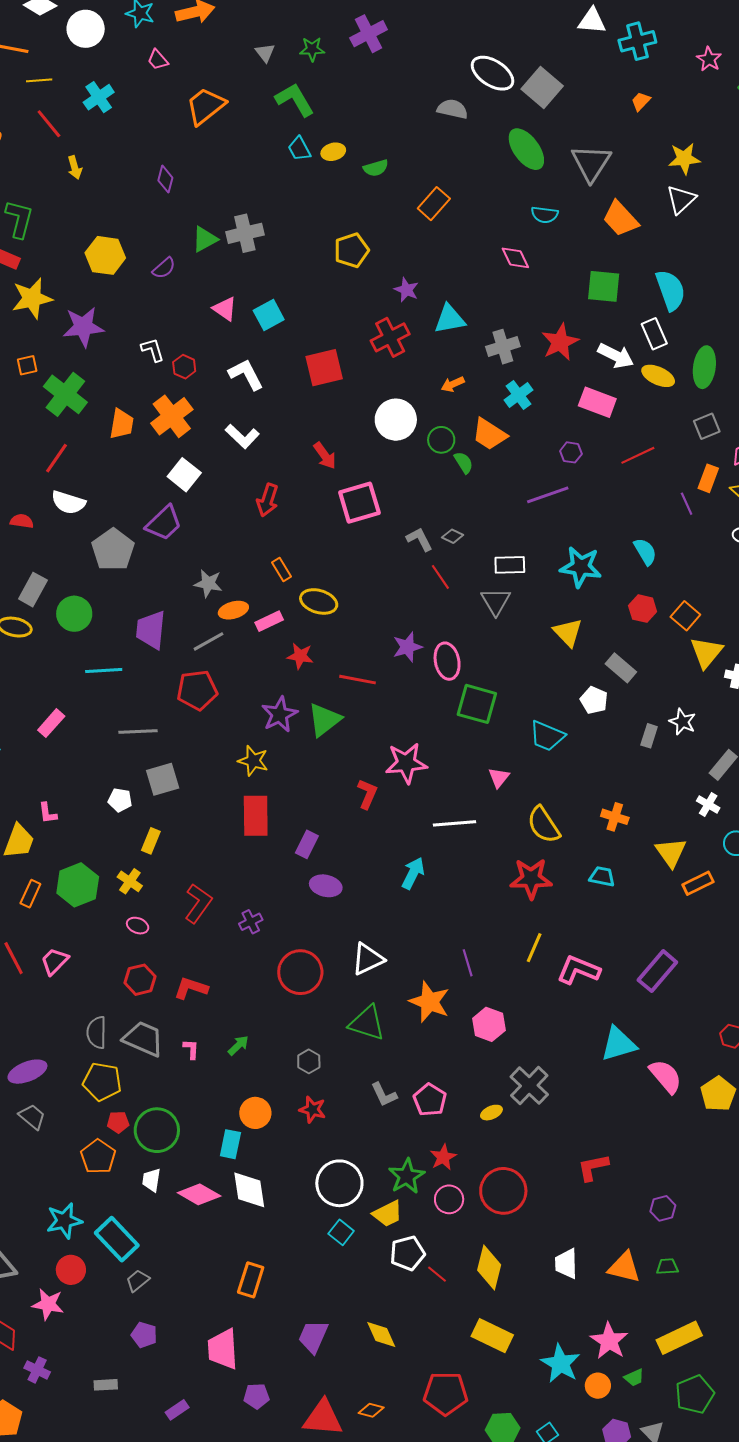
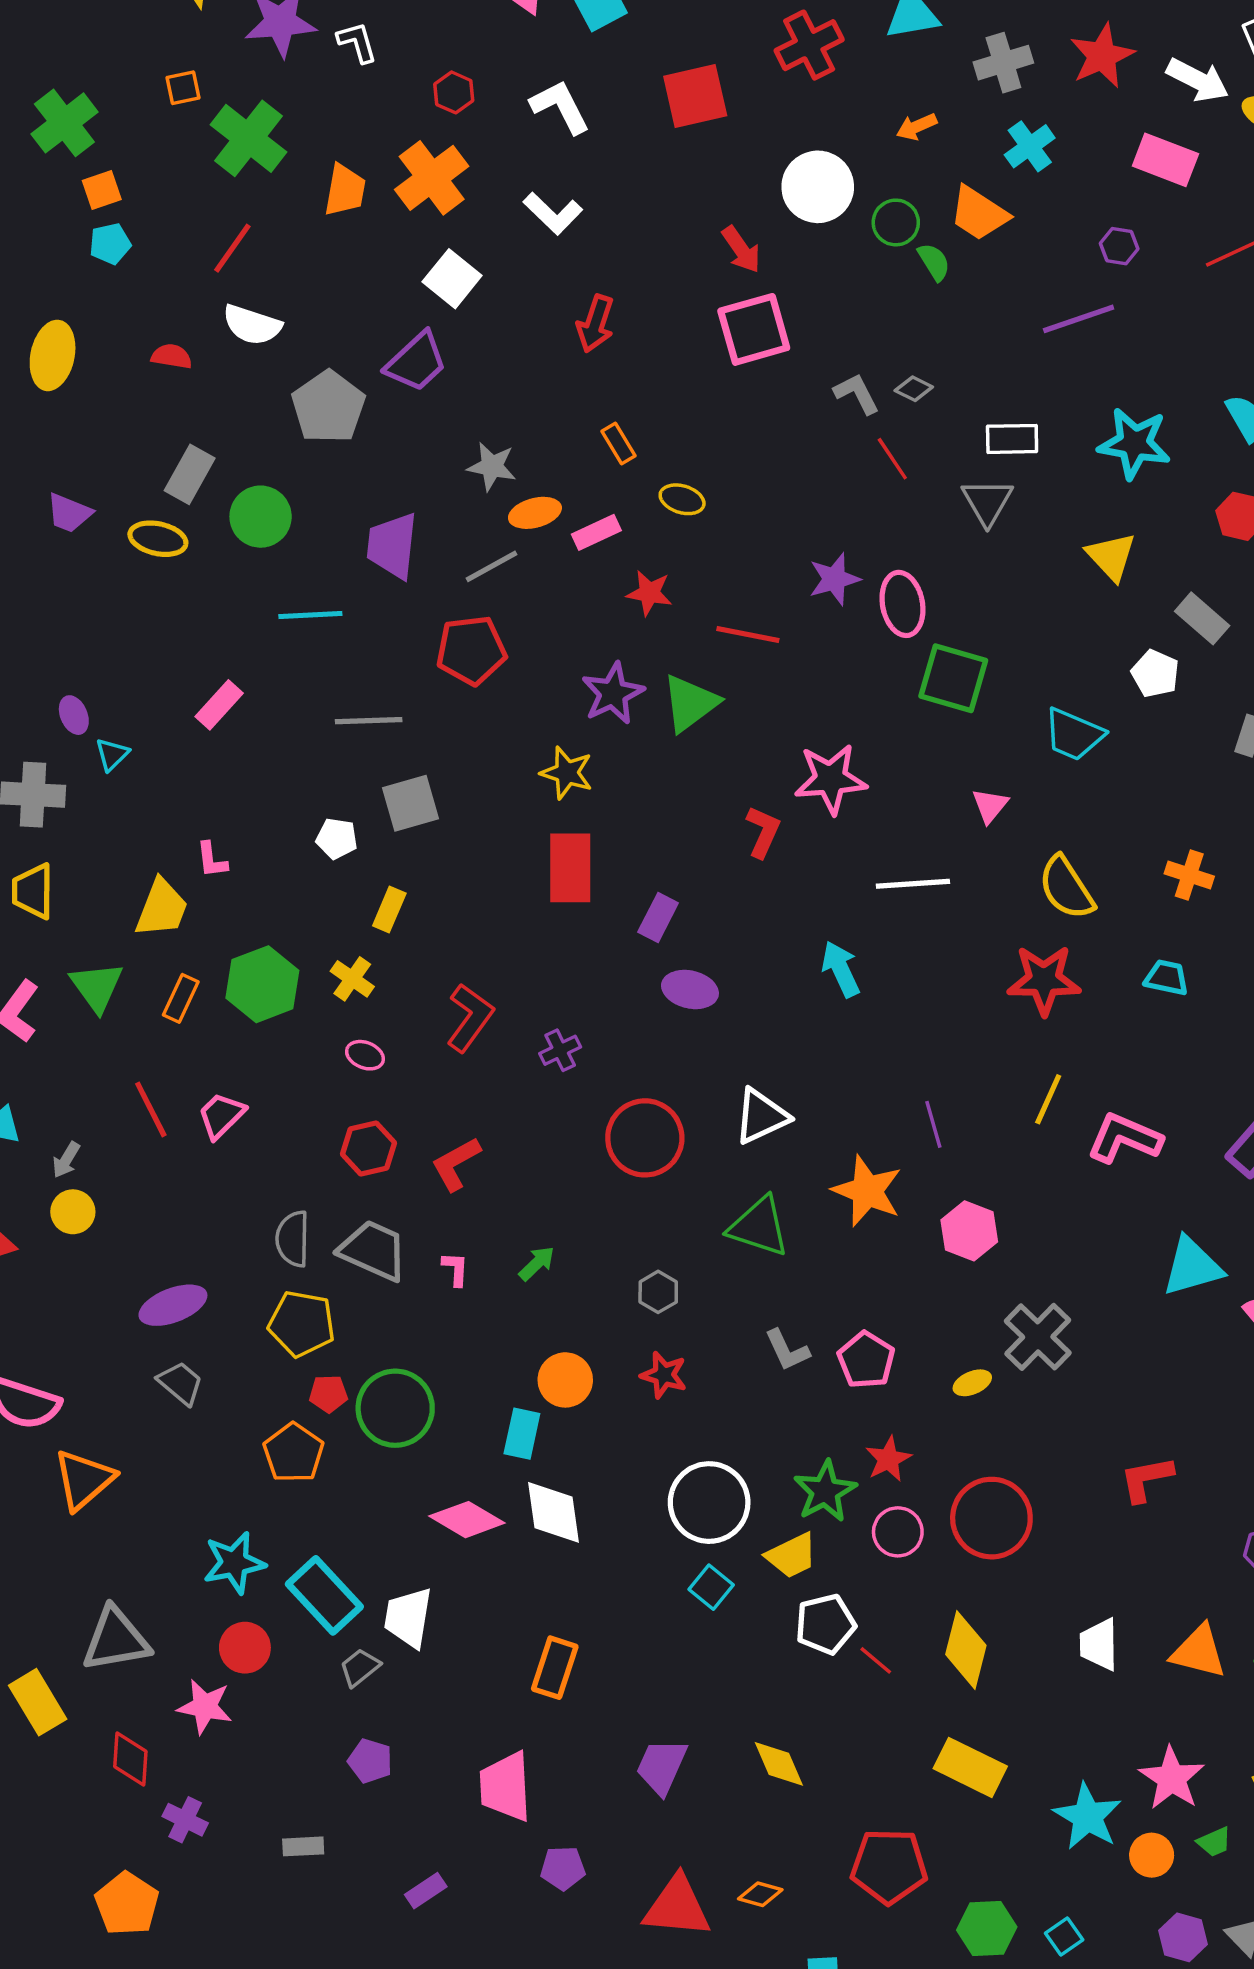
white L-shape: (153, 350) -> (357, 42), moved
red arrow: (325, 456) -> (741, 250), moved
yellow ellipse: (319, 601) -> (682, 499), size x0.7
cyan arrow: (413, 873) -> (841, 969), turned -52
red L-shape: (191, 988) -> (456, 1164), turned -48
white trapezoid: (151, 1180) -> (408, 1617), moved, size x1.5

